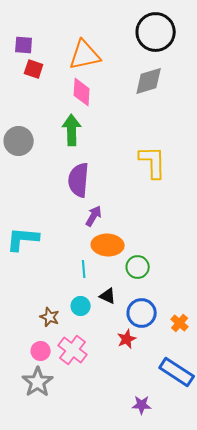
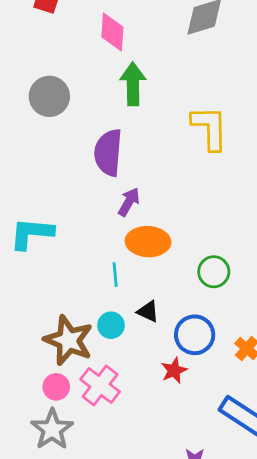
green arrow: (72, 130) -> (133, 84), moved
gray circle: (19, 141) -> (49, 96), moved
green circle: (138, 267) -> (214, 272), moved
brown star: (50, 317) -> (69, 340), size x1.8

